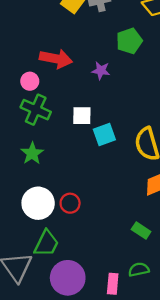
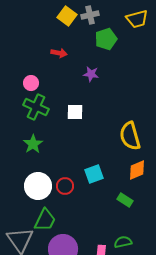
green pentagon: (129, 41) -> (106, 39), moved
red arrow: (56, 59) -> (59, 53), moved, size x0.6
cyan square: (104, 134) -> (94, 174), moved
green rectangle: (141, 230) -> (125, 200), moved

